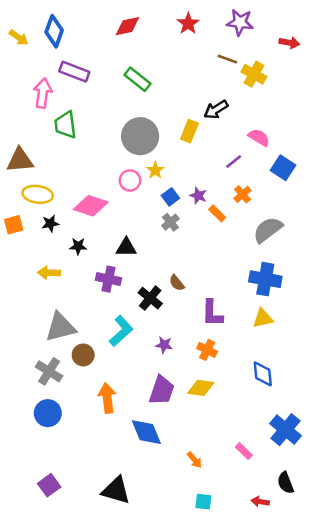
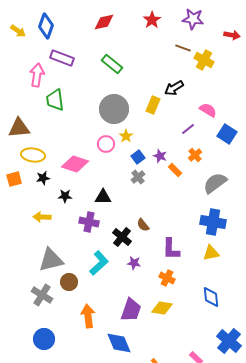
purple star: (164, 345) -> (134, 263), moved
blue circle: (48, 413) -> (44, 339), moved

